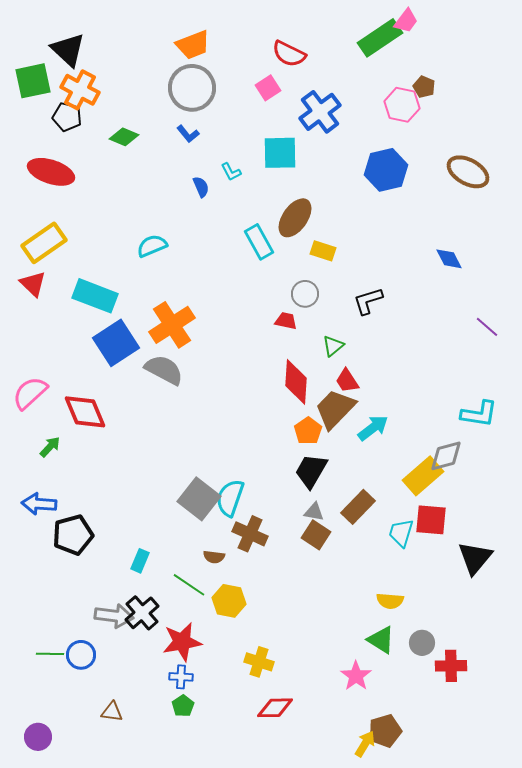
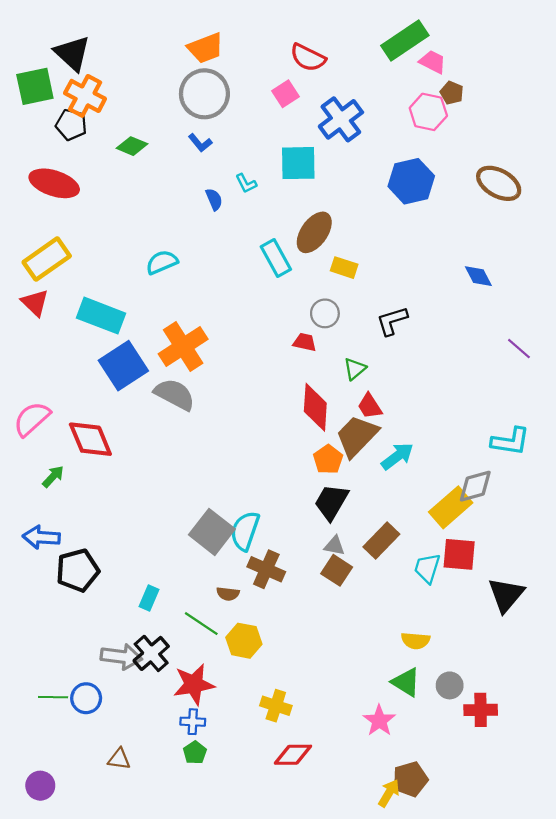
pink trapezoid: (406, 21) -> (433, 62), moved, turned -100

